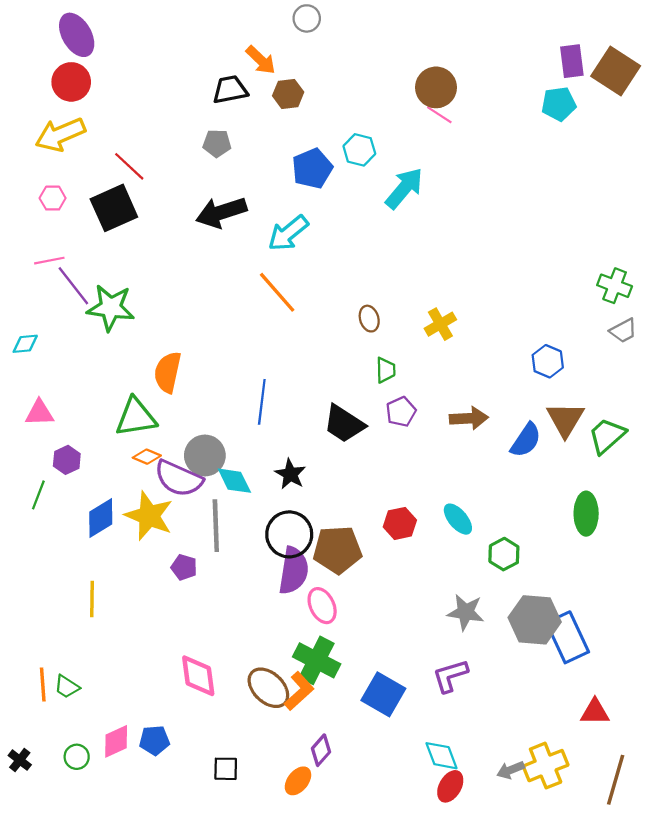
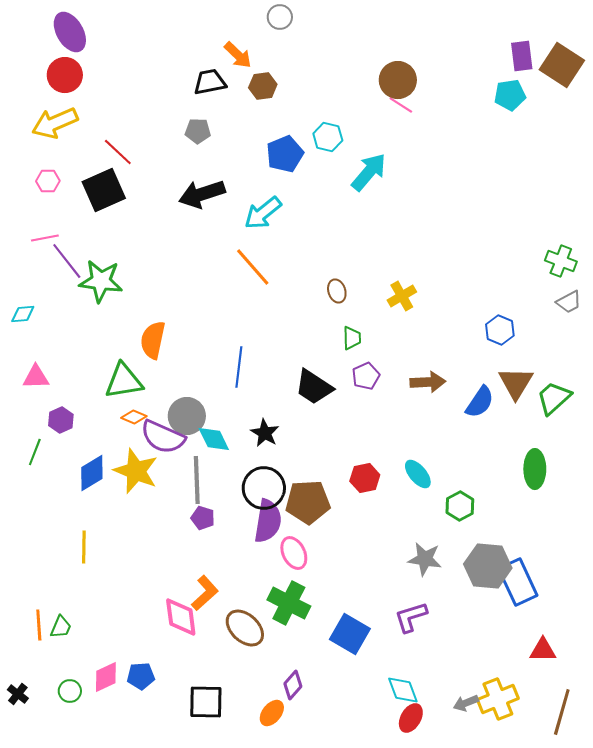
purple pentagon: (184, 567) -> (203, 518), moved
green trapezoid: (67, 687) -> (61, 627), turned -100
orange L-shape: (299, 691) -> (205, 593), moved
black square: (226, 769) -> (206, 702), size x1.5

